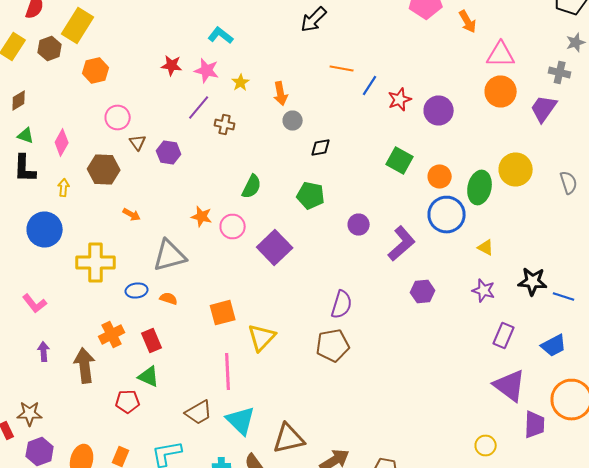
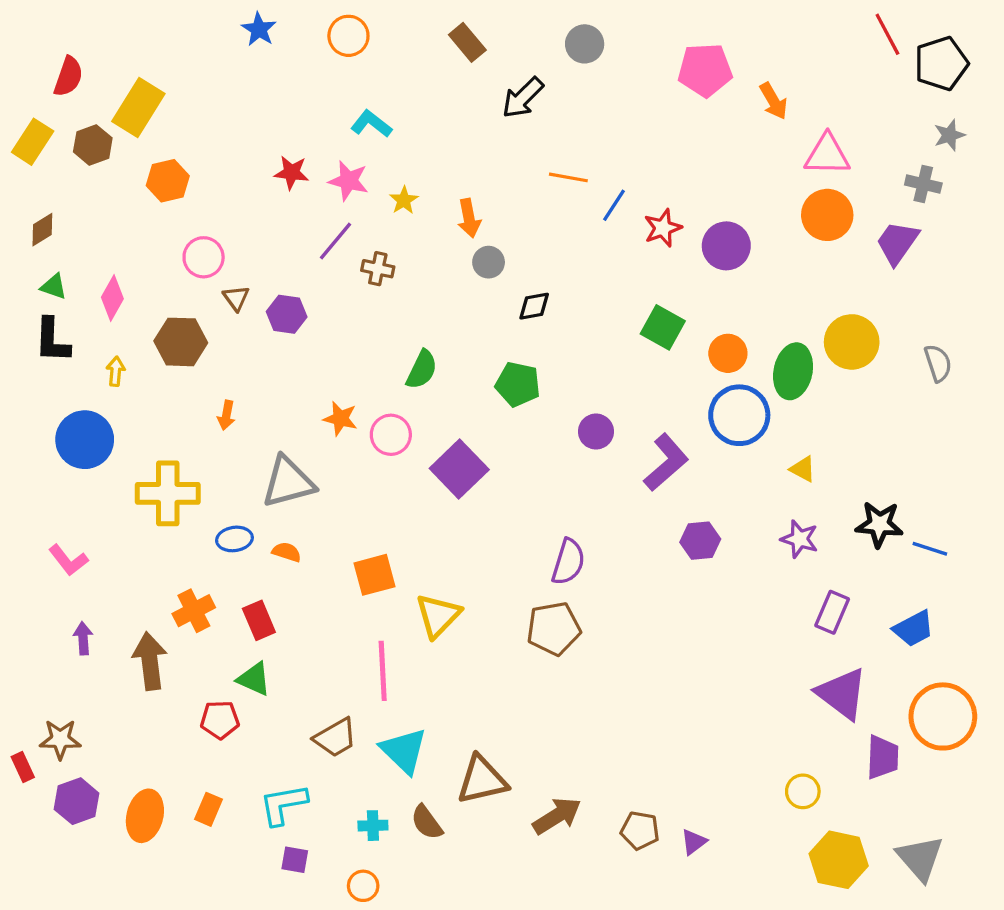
orange arrow: (132, 214) -> (226, 415), turned 72

